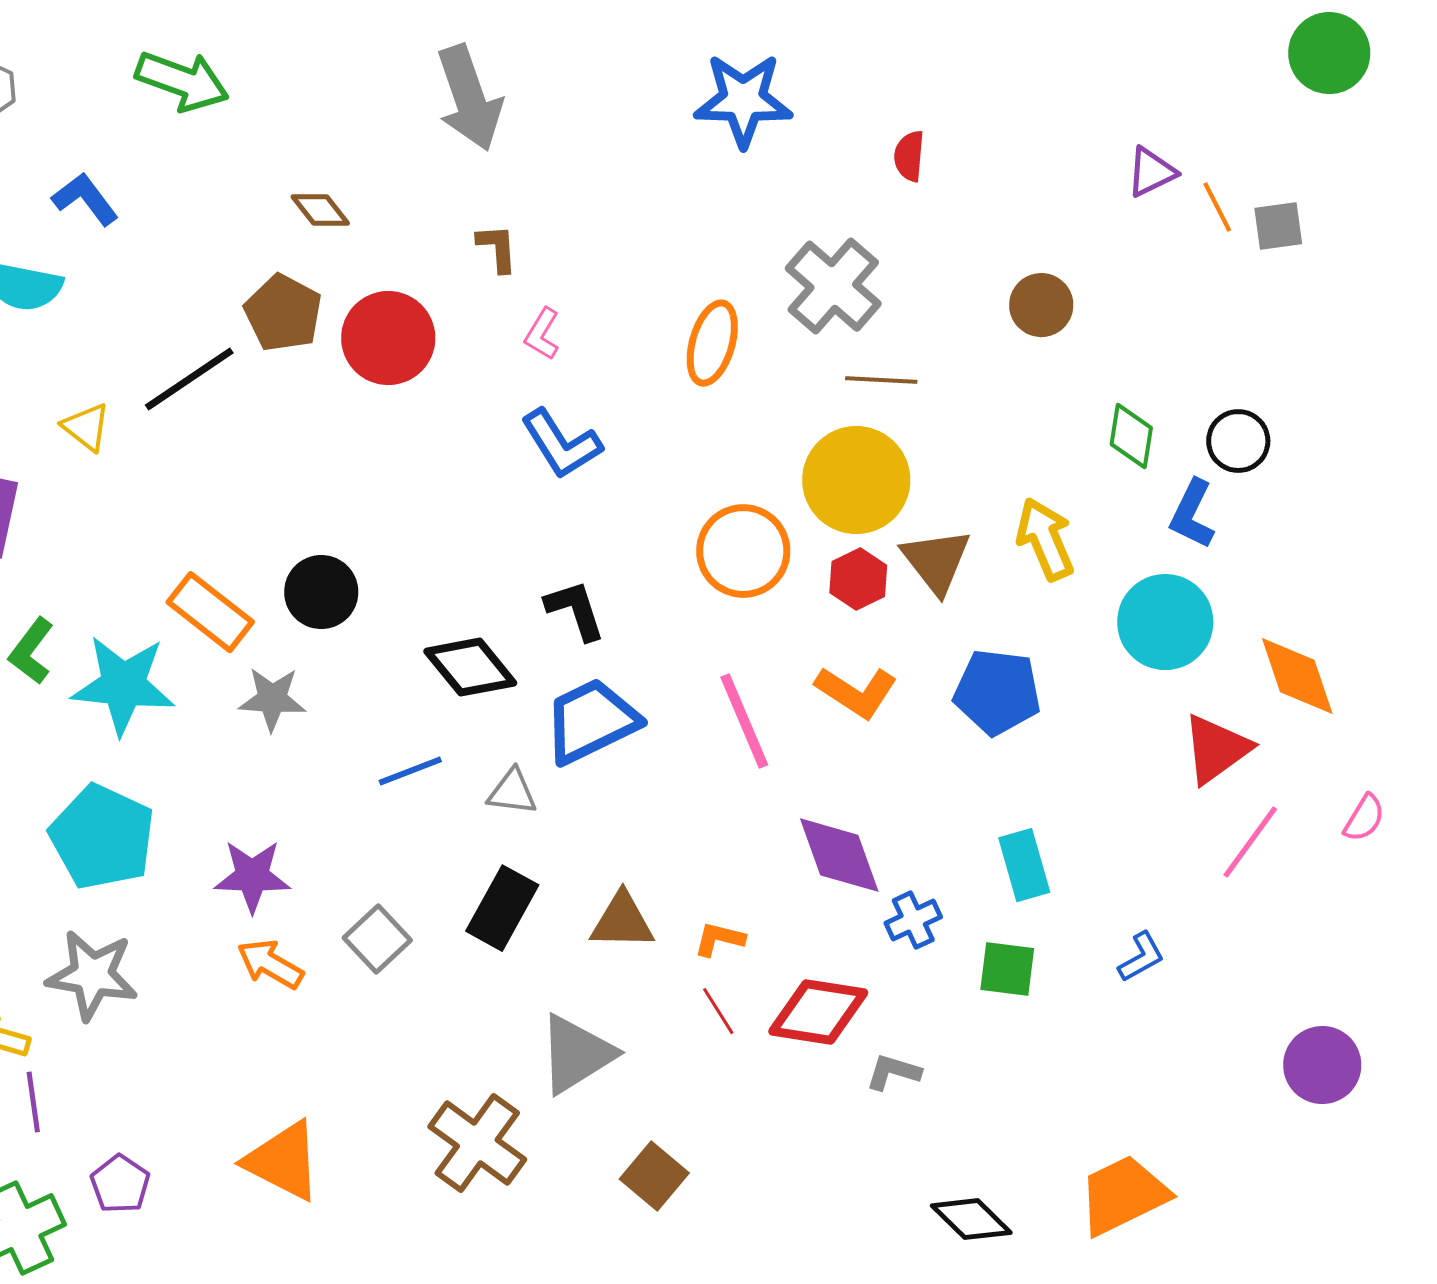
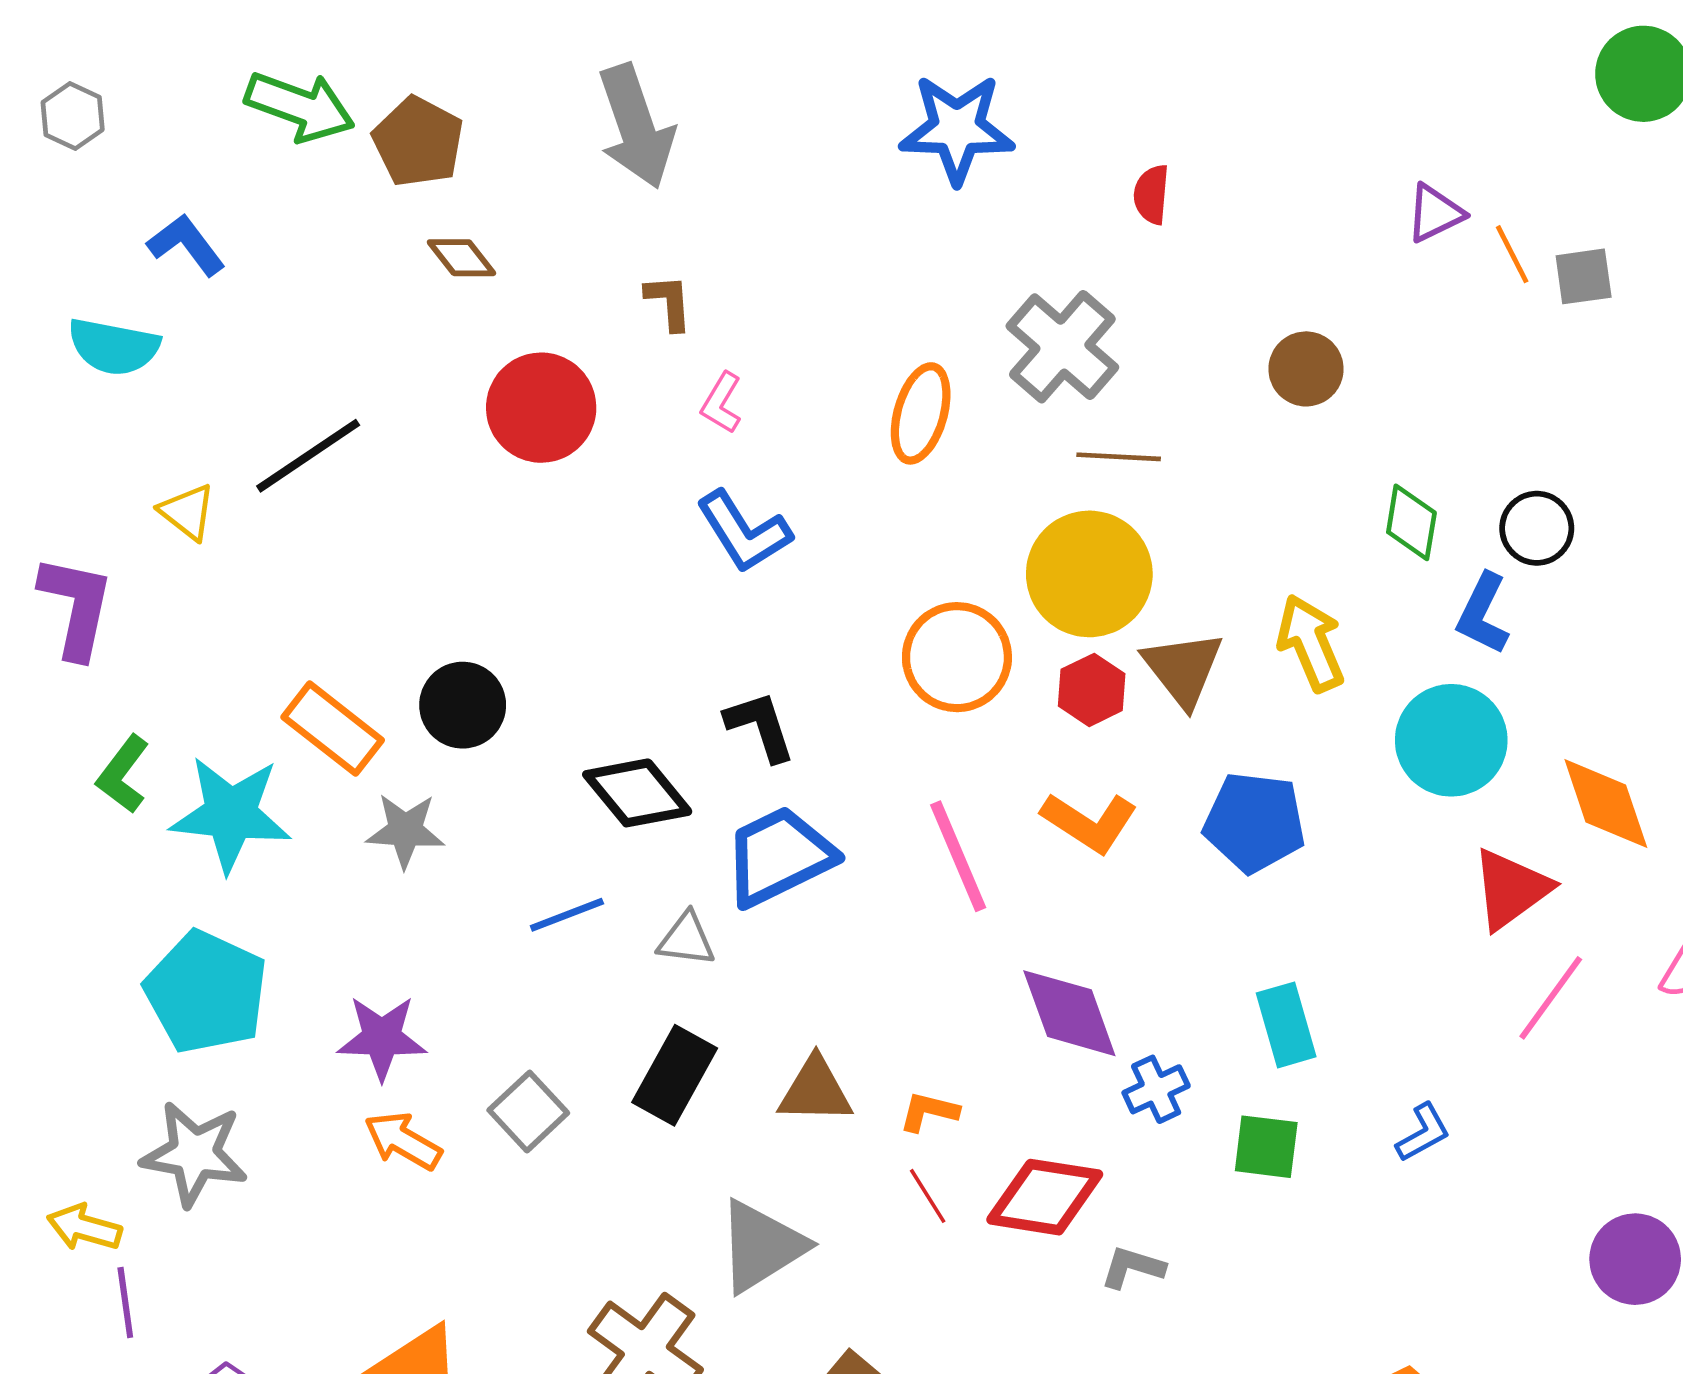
brown pentagon: (283, 313) -> (418, 142), moved

